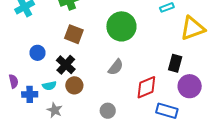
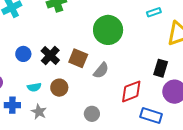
brown square: (74, 34) -> (78, 58), moved
black cross: (66, 65) -> (50, 56), moved
blue cross: (30, 94) -> (12, 105), moved

